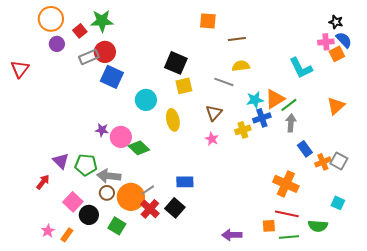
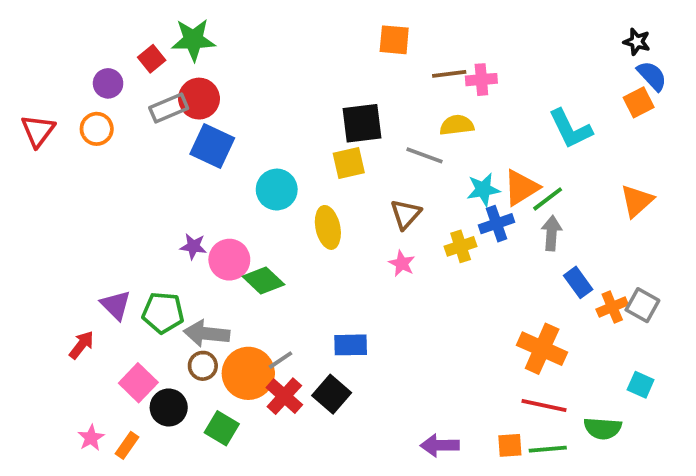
orange circle: (51, 19) -> (97, 129), moved, size x0.7
pink cross: (326, 42) -> (481, 80), moved
black square: (176, 63) -> (362, 123), moved, turned -30
orange square: (269, 226) -> (510, 445), moved

